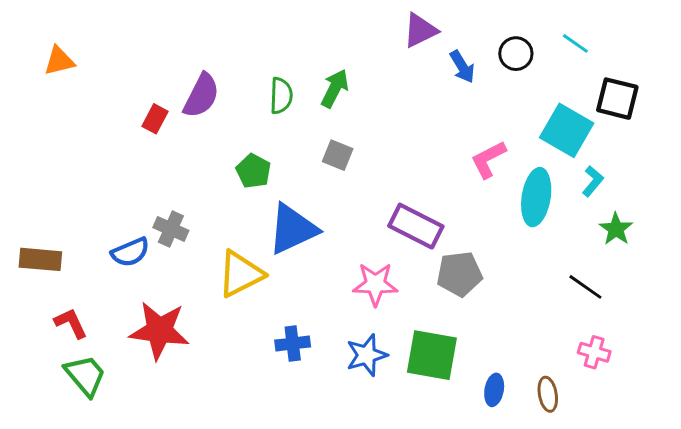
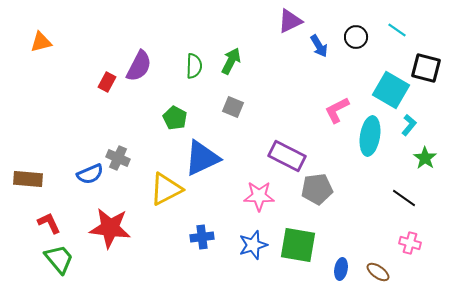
brown ellipse: (548, 394) -> (378, 272), turned -45

